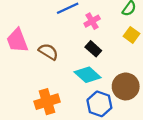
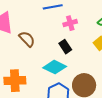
cyan diamond: (88, 75) -> (55, 67), turned -30

